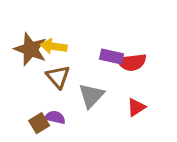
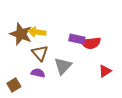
red triangle: (136, 107) -> (105, 71), moved
purple semicircle: (55, 117) -> (38, 73), moved
brown square: (39, 123) -> (14, 85), moved

